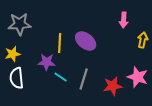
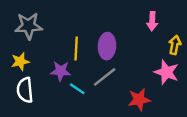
purple ellipse: (86, 41) -> (107, 46), turned 55
pink star: (138, 77) -> (166, 72), moved
gray line: (84, 79) -> (105, 77), moved, turned 35

